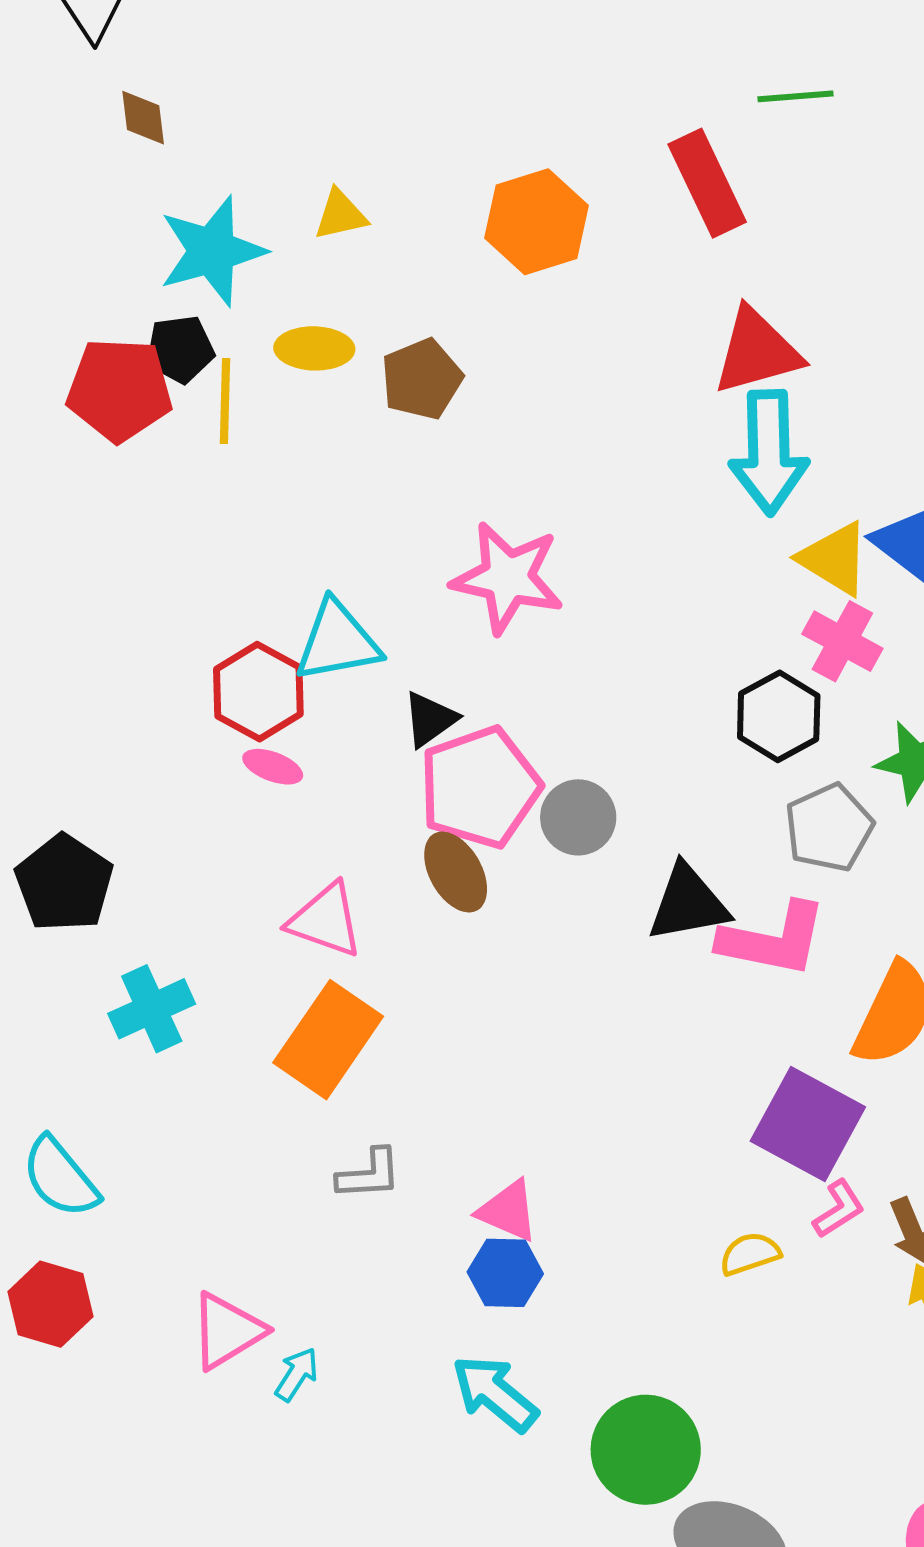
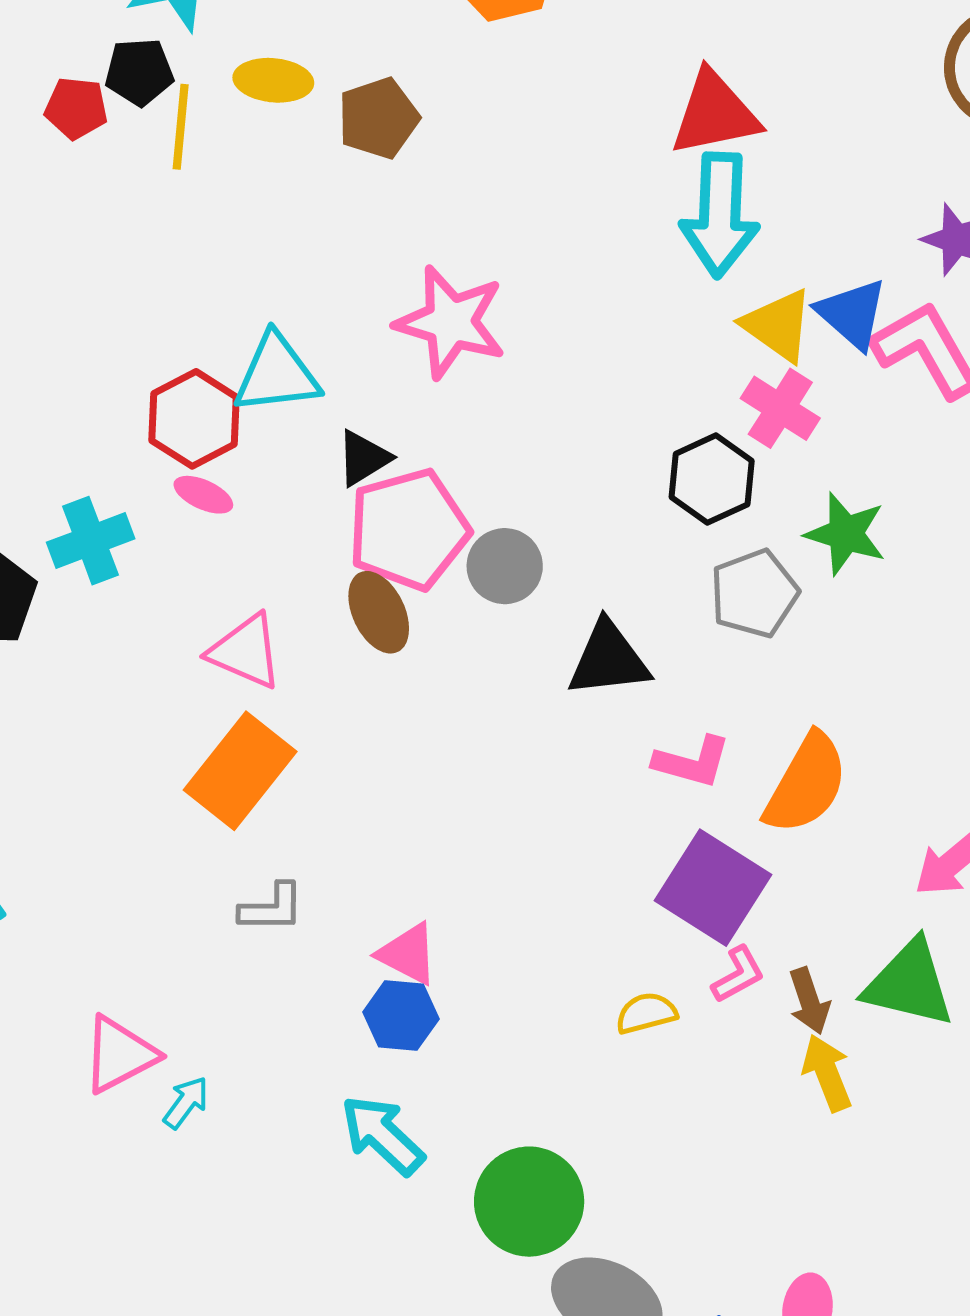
red pentagon: (119, 390) -> (76, 108), size x0.6
pink L-shape: (773, 940) -> (692, 762), moved, size x0.7
cyan cross: (152, 1009) -> (91, 541), moved

